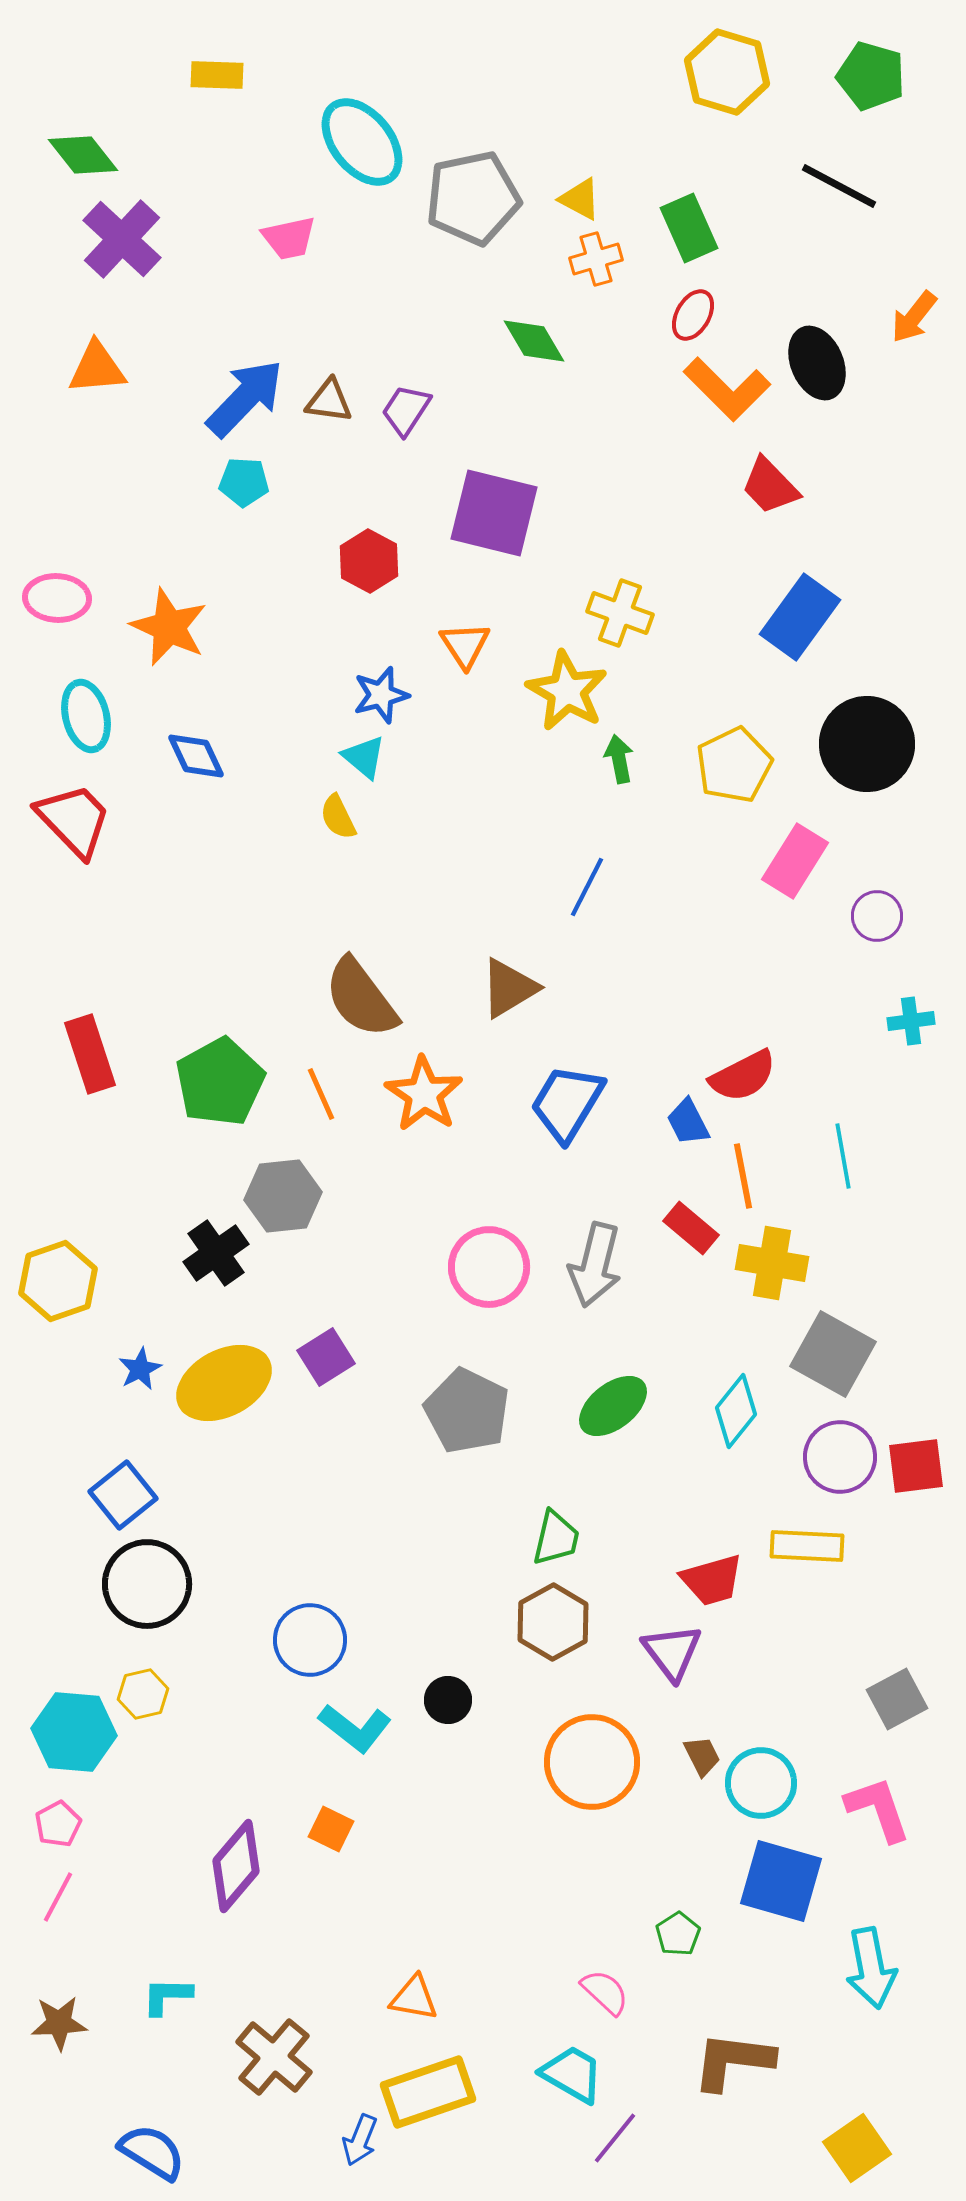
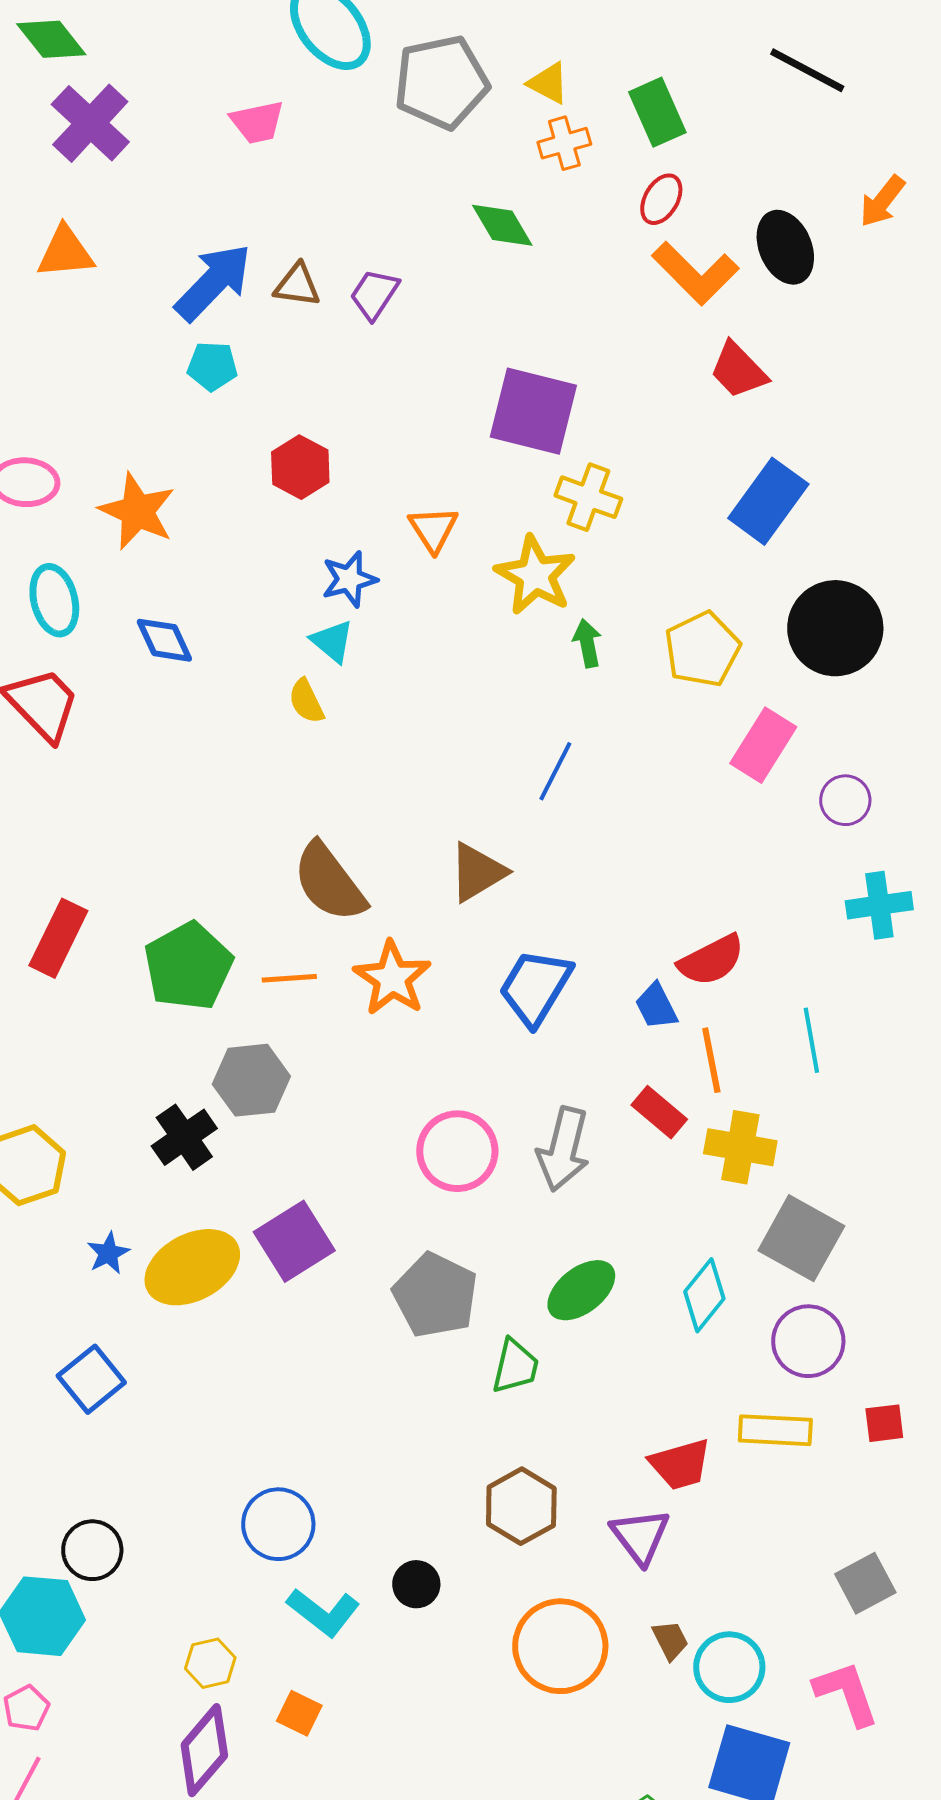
purple square: (494, 513) -> (533, 411), moved
red hexagon: (369, 561) -> (300, 467), moved
cyan cross: (911, 1021) -> (879, 905), size x1.4
red rectangle: (90, 1054) -> (58, 938), turned 44
orange line: (321, 1094) -> (289, 978), turned -70
purple square: (326, 1357) -> (294, 1241), size x1.4
red square: (916, 1466) -> (884, 1423), moved, size x0.7
green trapezoid: (556, 1538) -> (515, 1366), moved
black circle: (147, 1584) -> (92, 1550), moved, size x0.7
yellow hexagon: (143, 1694) -> (210, 1663), moved

